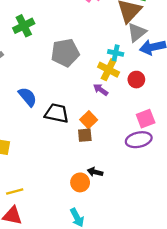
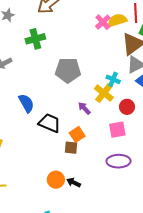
purple arrow: (101, 90) -> (84, 108), moved
pink square: (146, 119) -> (117, 130), moved
orange circle: (80, 182) -> (56, 180), moved

